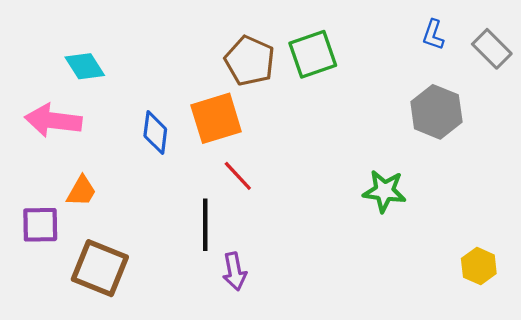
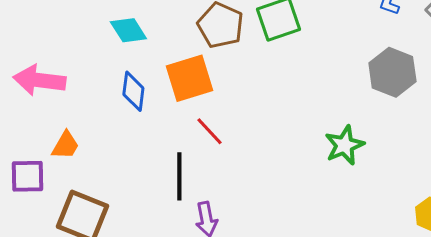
cyan diamond: (85, 66) -> (128, 30), moved
green star: (384, 191) -> (344, 145), turned -30

